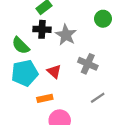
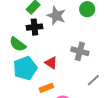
gray star: (66, 35) -> (56, 16), moved

